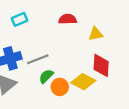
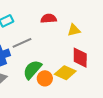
gray line: (38, 59) -> (22, 43), moved
green semicircle: (46, 76) -> (32, 70), size x1.5

